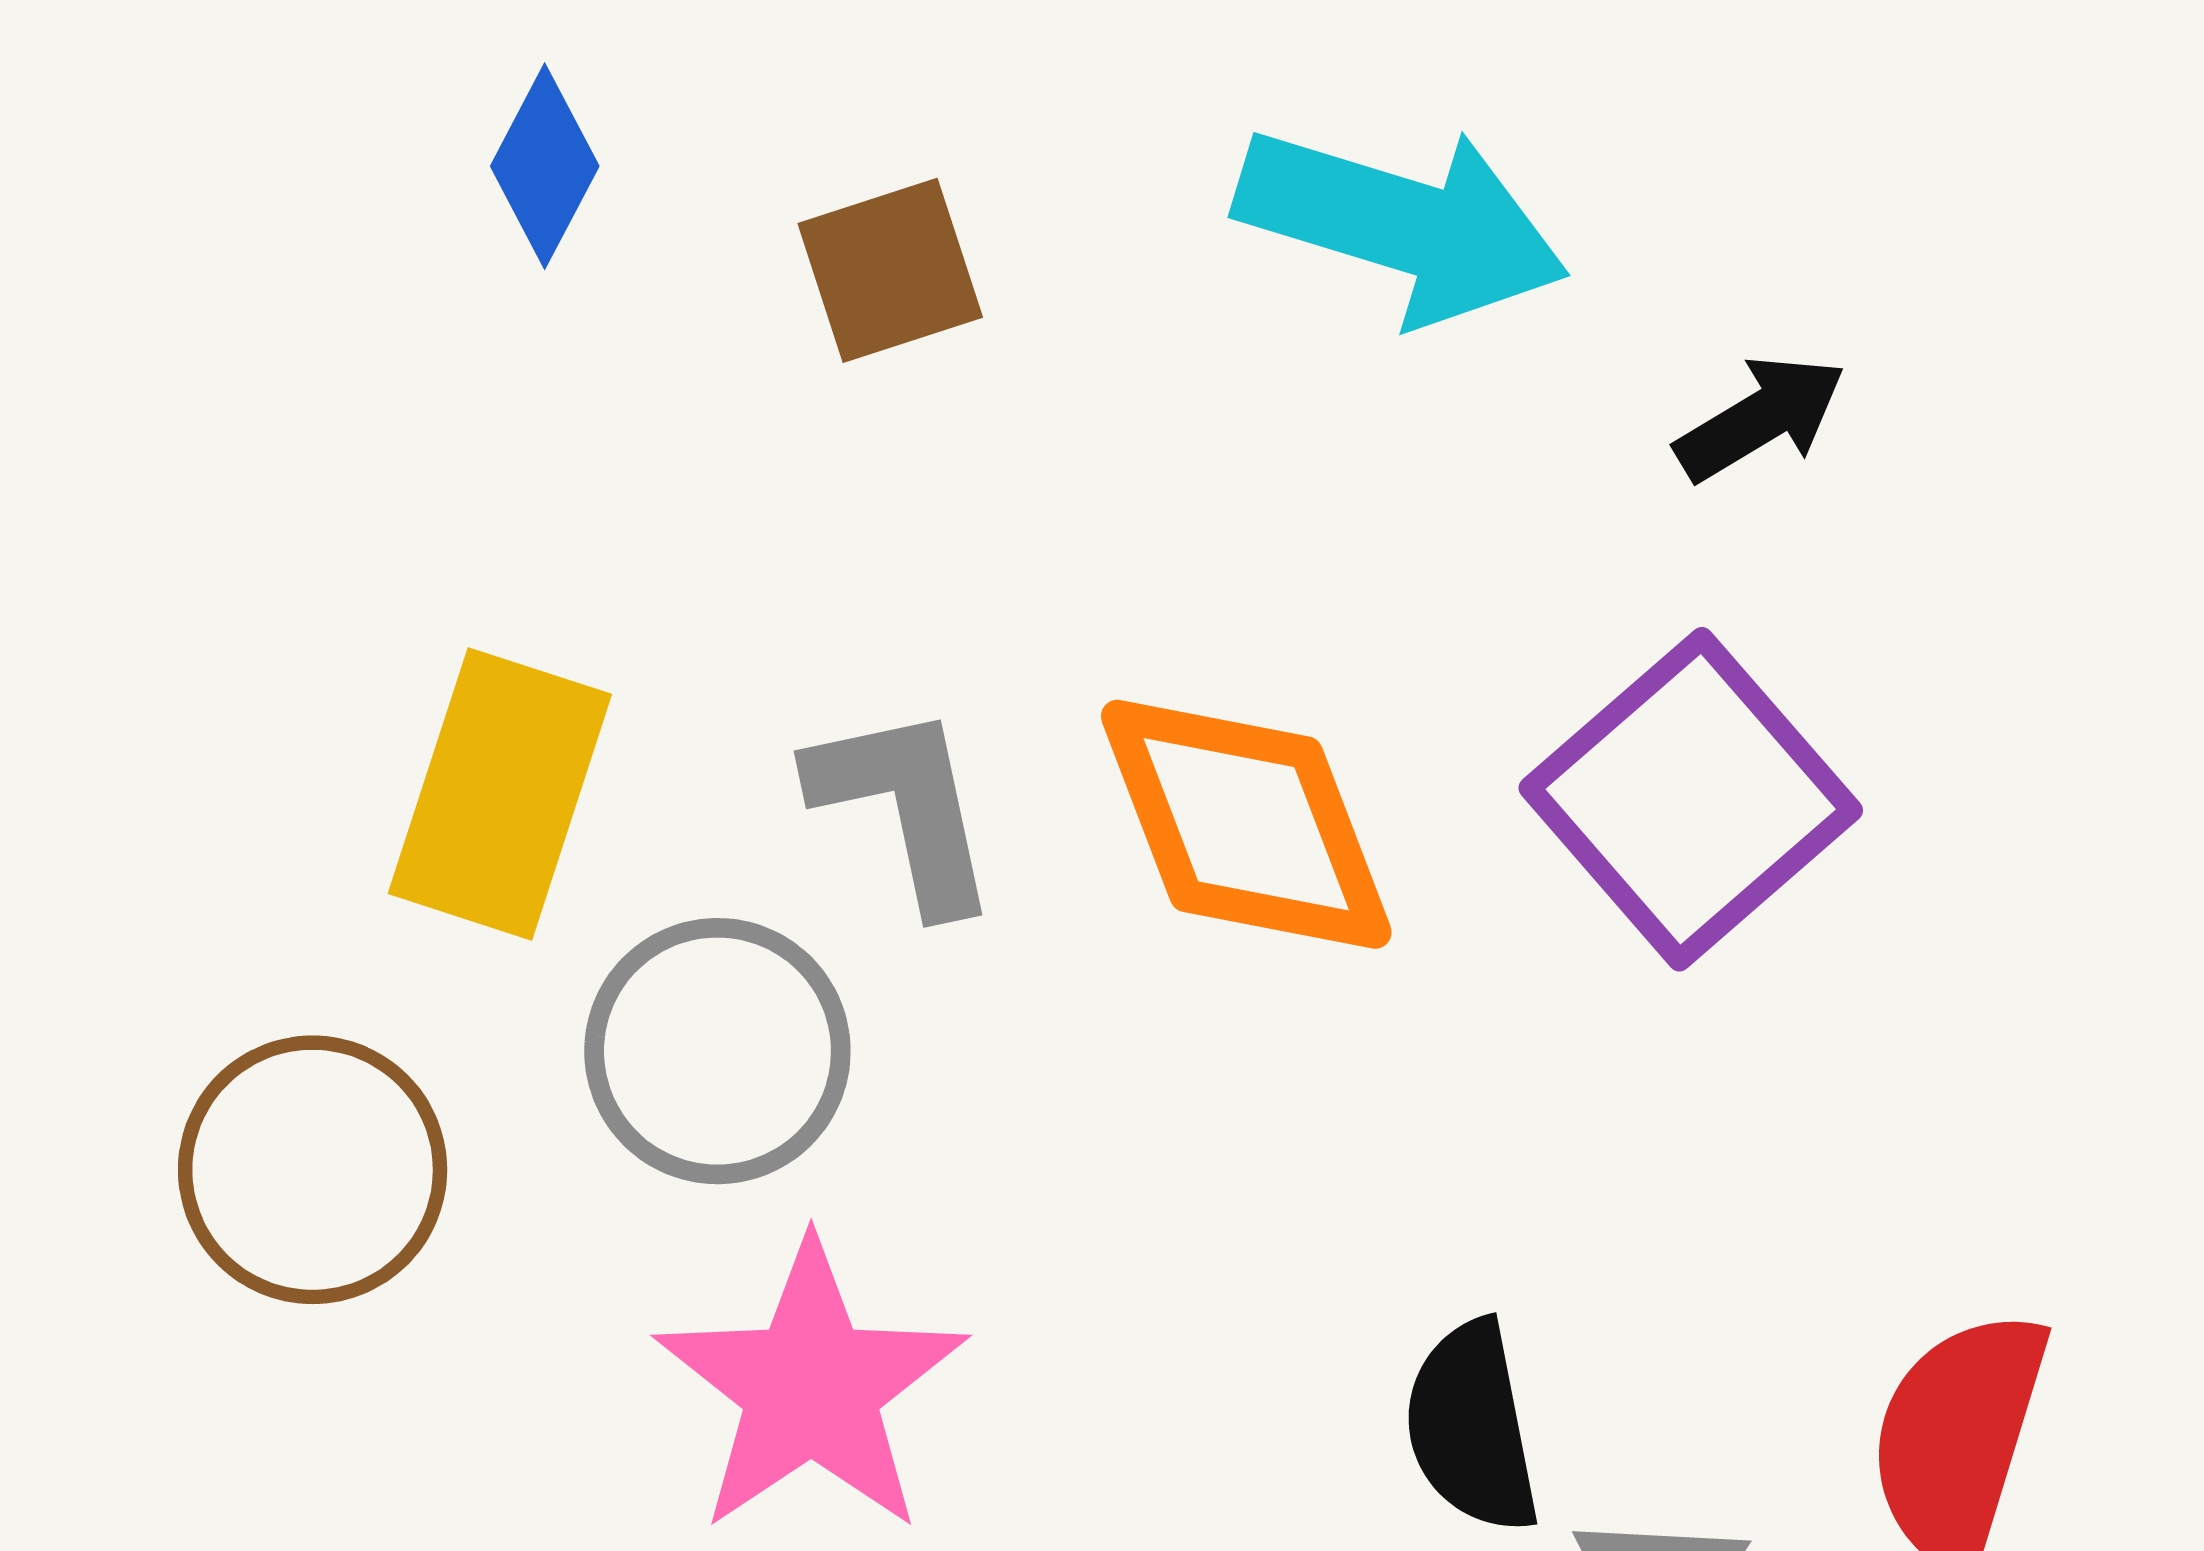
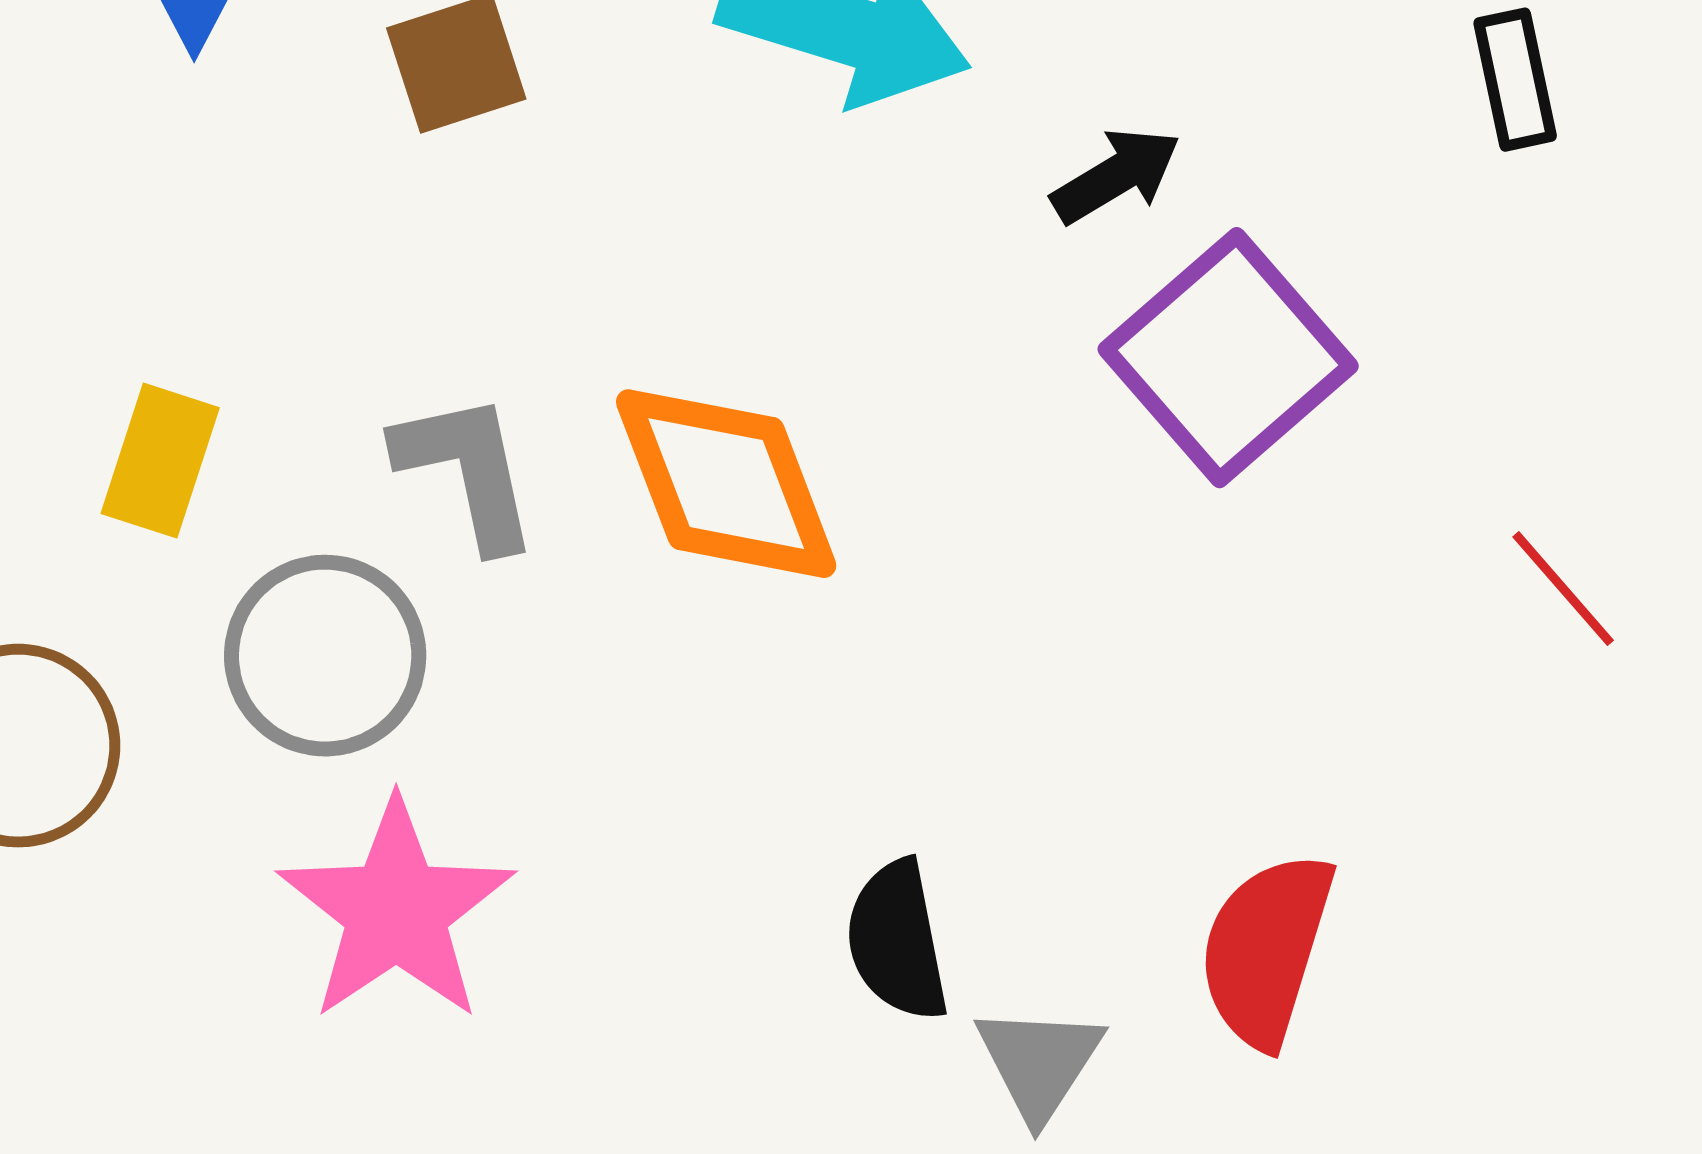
yellow rectangle: (500, 794) -> (160, 461), size x0.7
purple square: (1691, 799) -> (1228, 358), moved

